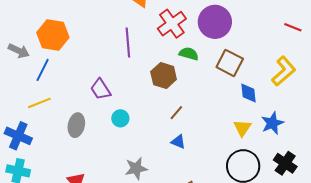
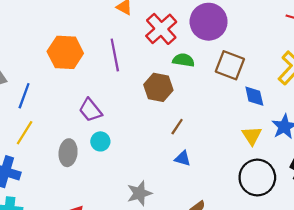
orange hexagon: (53, 35) -> (65, 52), moved
yellow line: (39, 103) -> (25, 133), turned -30
cyan circle: (120, 118) -> (100, 141), moved

